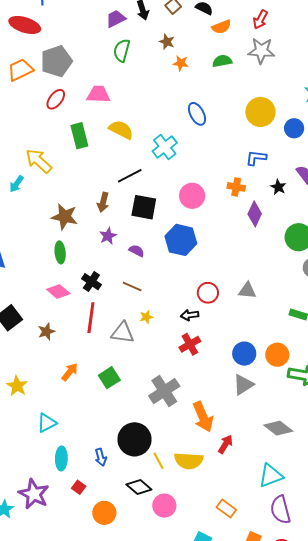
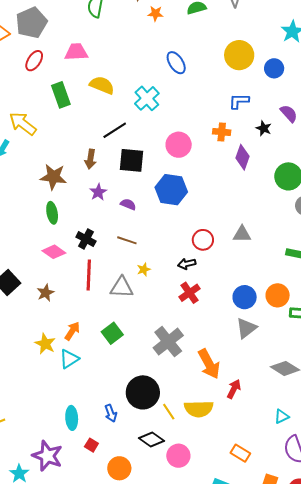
yellow star: (17, 386) -> (45, 344), moved
cyan triangle: (47, 423) -> (69, 359), moved
cyan triangle: (271, 476) -> (282, 416), size x0.6

